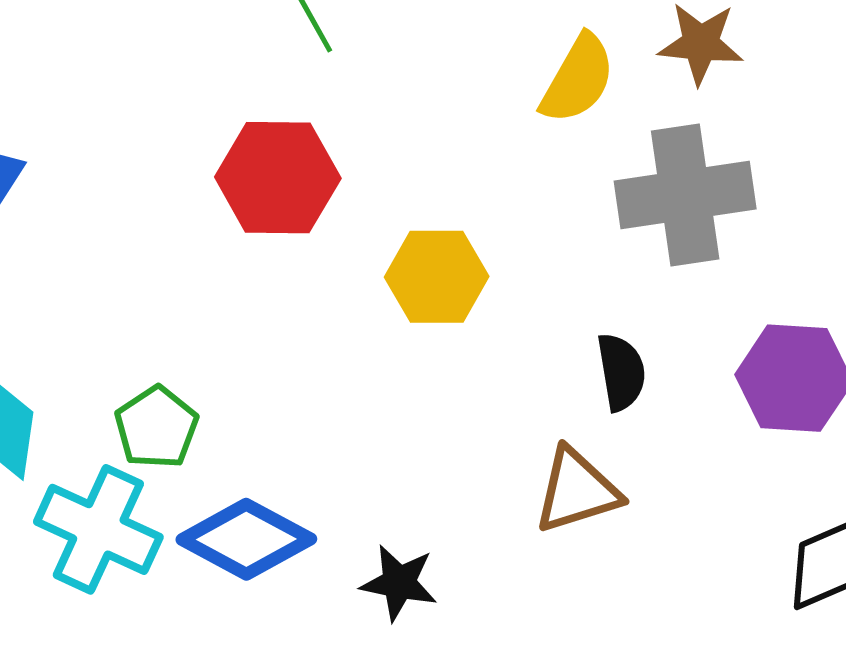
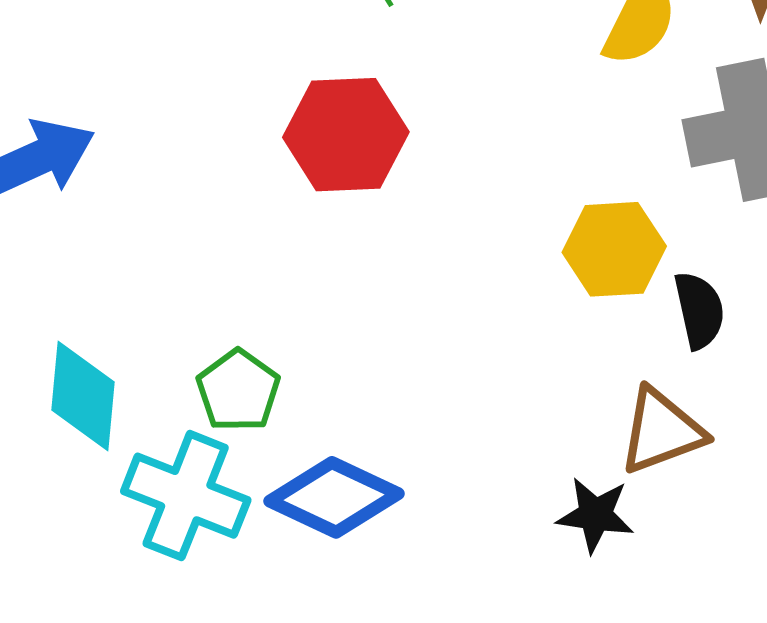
yellow hexagon: (437, 277) -> (614, 249), moved
black star: (399, 583) -> (595, 515), moved

